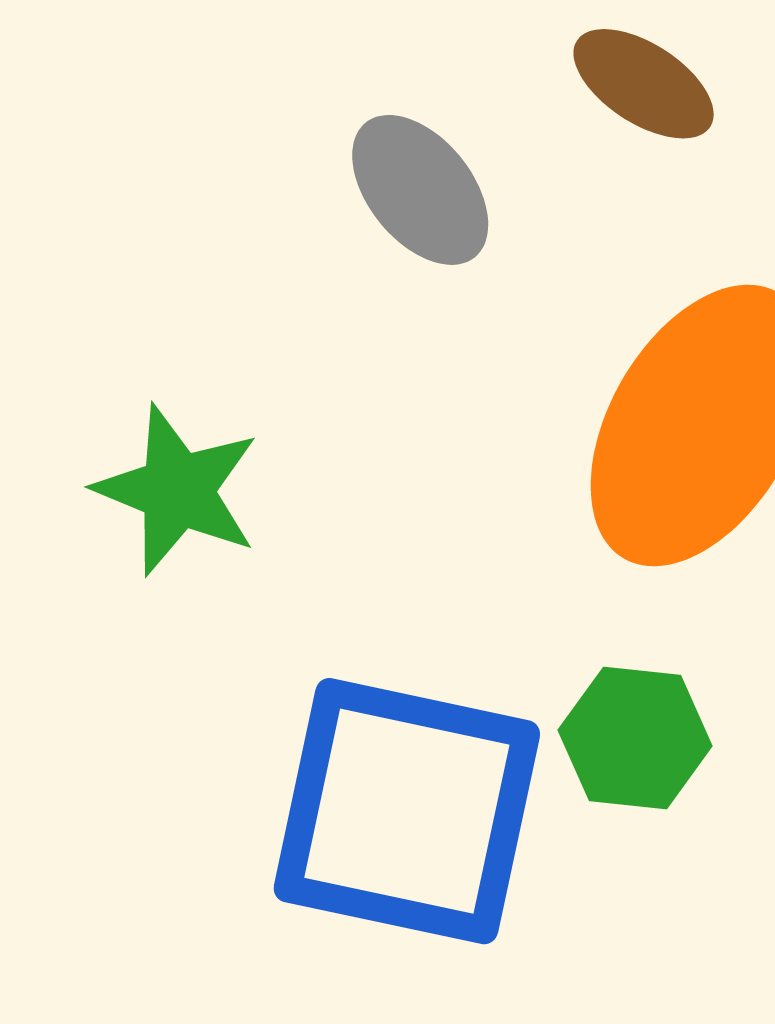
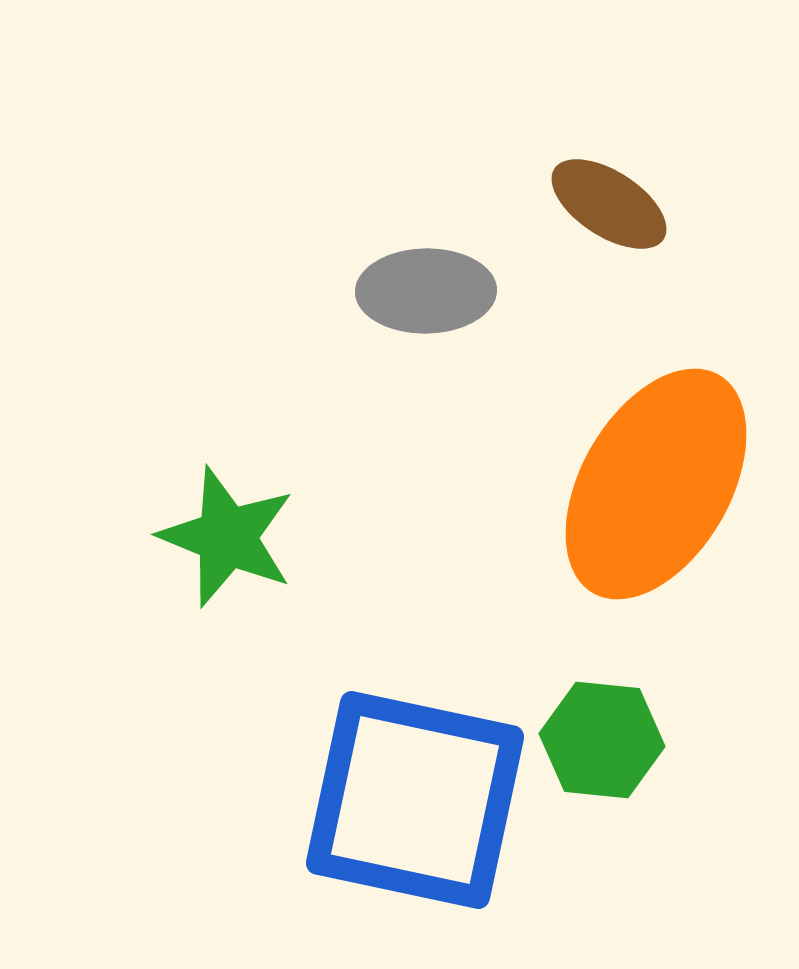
gray ellipse: (420, 190) -> (426, 291), turned -52

